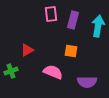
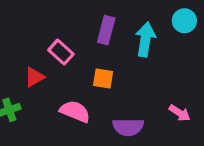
pink rectangle: (51, 14) -> (61, 52), moved, turned -42

